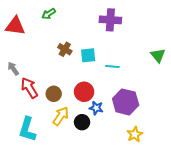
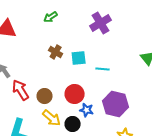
green arrow: (49, 14) -> (51, 17), moved
purple cross: (110, 20) -> (101, 23), turned -35
yellow arrow: (61, 116) -> (52, 118), turned 96

